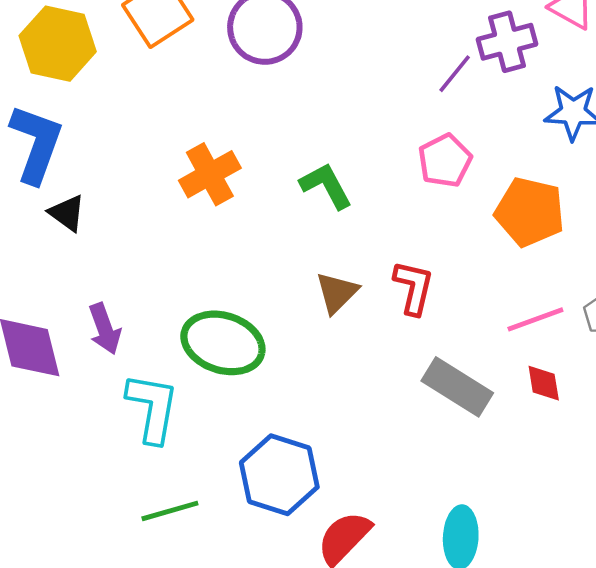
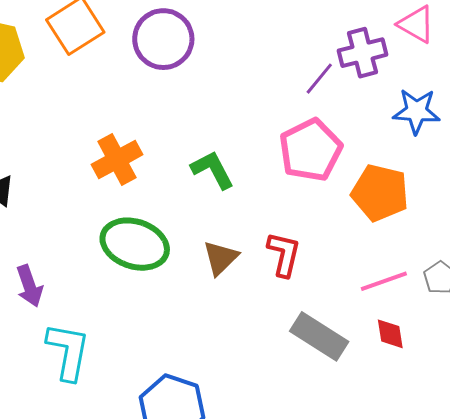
pink pentagon: (445, 161) -> (311, 150), size x1.4
green ellipse: (223, 343) -> (135, 244), moved

